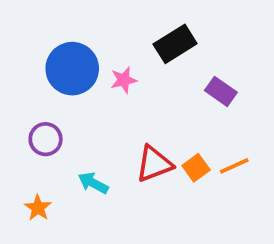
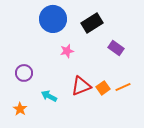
blue circle: (72, 69) -> (53, 19), moved
pink star: (124, 80) -> (67, 51), moved

